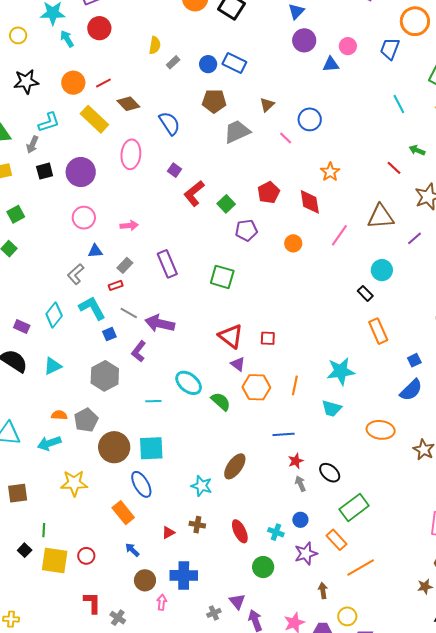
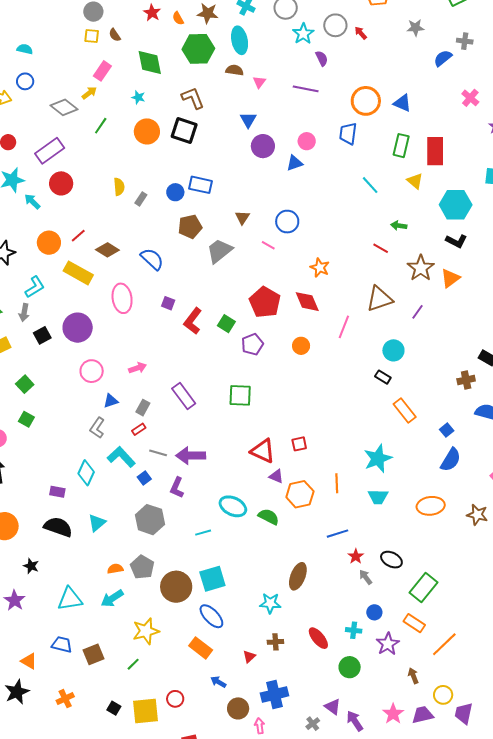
red pentagon: (269, 192) -> (265, 302), size x1.4
green line: (44, 530) -> (133, 664), moved, turned 56

